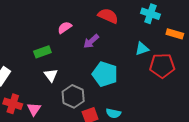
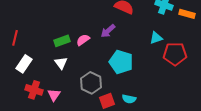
pink semicircle: (65, 28) -> (83, 40), moved
orange rectangle: (175, 34) -> (187, 14), moved
white triangle: (51, 75) -> (61, 63), moved

